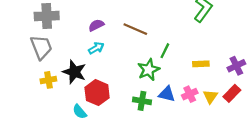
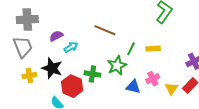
purple semicircle: (96, 25) -> (56, 36), moved
yellow rectangle: (201, 64) -> (153, 49), moved
pink cross: (190, 94) -> (153, 79), moved
green cross: (142, 101) -> (92, 74), moved

